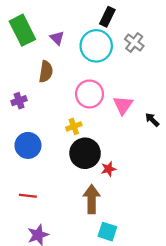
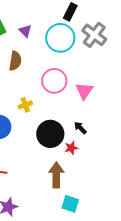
gray cross: (134, 43) -> (94, 35), size x1.4
black arrow: (152, 120) -> (80, 128), moved
yellow cross: (74, 126) -> (25, 105), moved

